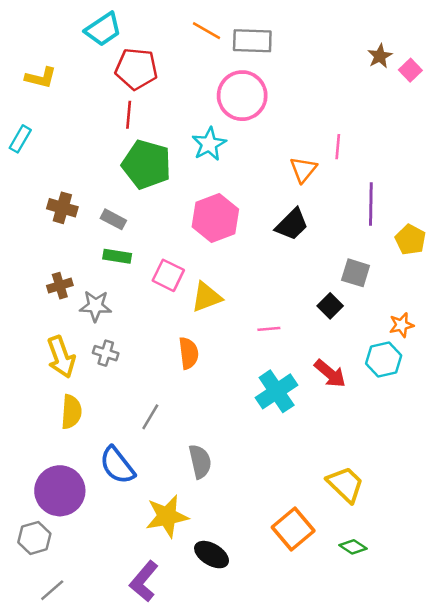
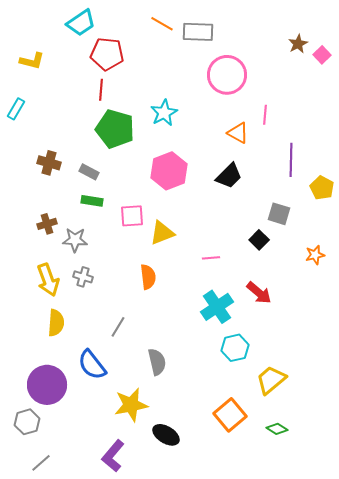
pink circle: (242, 96) -> (227, 75), moved
orange triangle: (303, 170) -> (238, 133), turned -40
pink square: (168, 275) -> (132, 216), turned -30
cyan hexagon: (384, 359) -> (235, 348), moved
yellow trapezoid: (345, 484) -> (271, 380), turned -84

